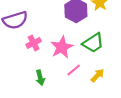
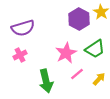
pink cross: (34, 43) -> (20, 55), moved
green arrow: (40, 78) -> (46, 81), size x1.6

